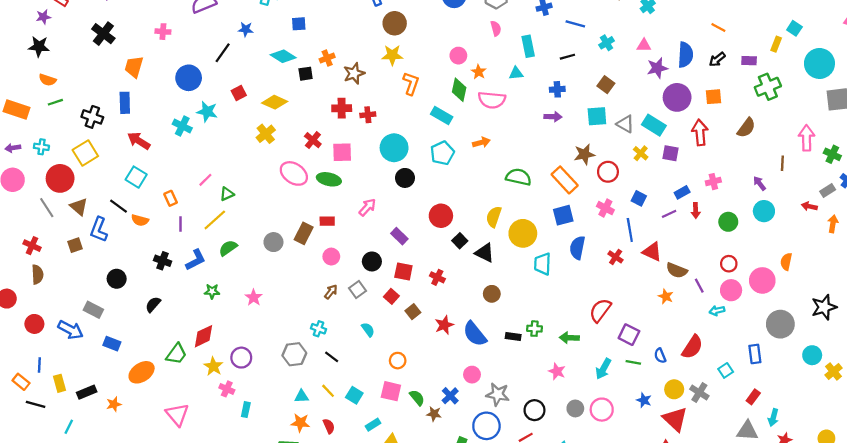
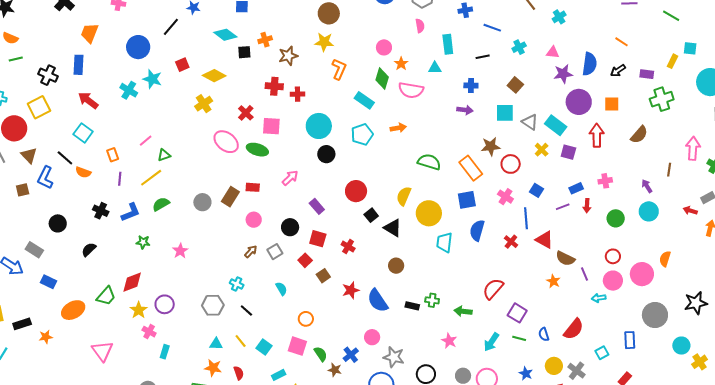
cyan square: (794, 28) -> (690, 48), turned -32

